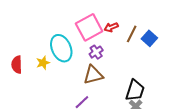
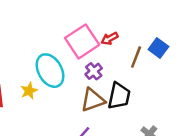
brown line: (132, 34) -> (136, 57), moved
black trapezoid: (135, 90) -> (119, 96), moved

